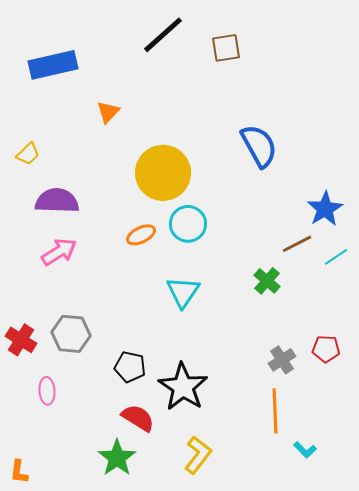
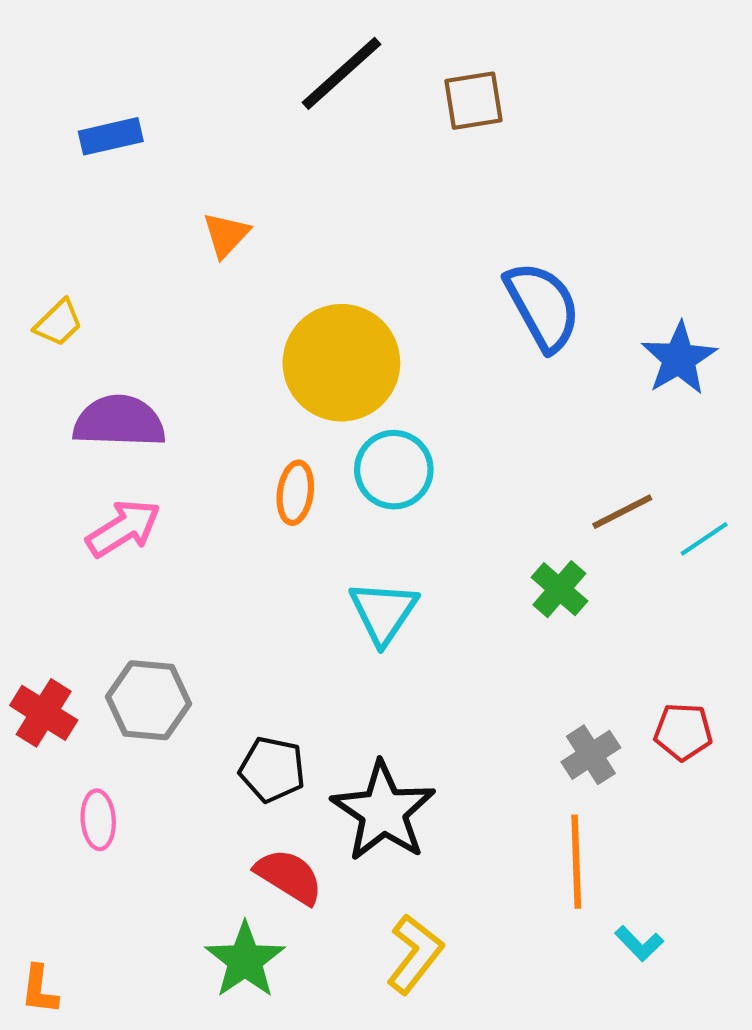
blue rectangle: (53, 65) -> (111, 136), size x0.6
blue star: (325, 209) -> (679, 359), moved
orange ellipse: (141, 235) -> (295, 493), turned -56

